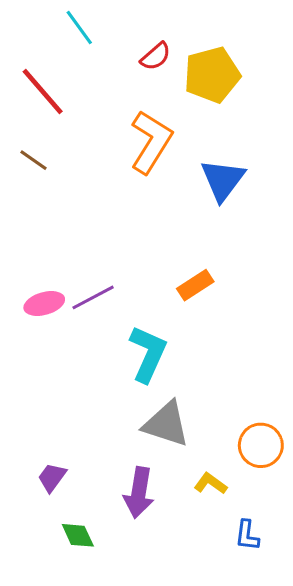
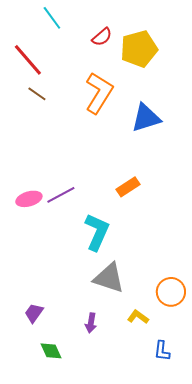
brown line: (34, 160) -> (37, 94), moved
blue triangle: (223, 180) -> (146, 118), turned 36
purple arrow: (139, 493) -> (91, 323), size x0.6

